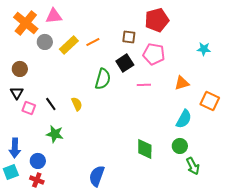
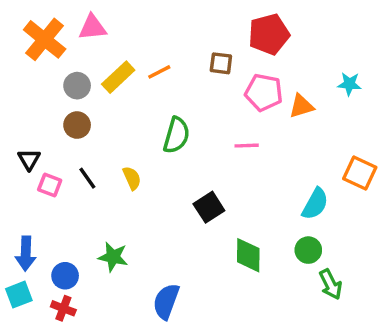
gray circle: (45, 42) -> (77, 86), moved
black square: (125, 63) -> (209, 207), moved
brown circle: (20, 69) -> (77, 125), moved
orange triangle: (182, 83) -> (301, 106), moved
green star: (55, 134) -> (113, 257), moved

